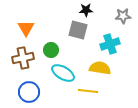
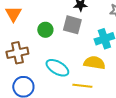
orange triangle: (26, 28) -> (13, 14), moved
green circle: (51, 50) -> (45, 30), moved

